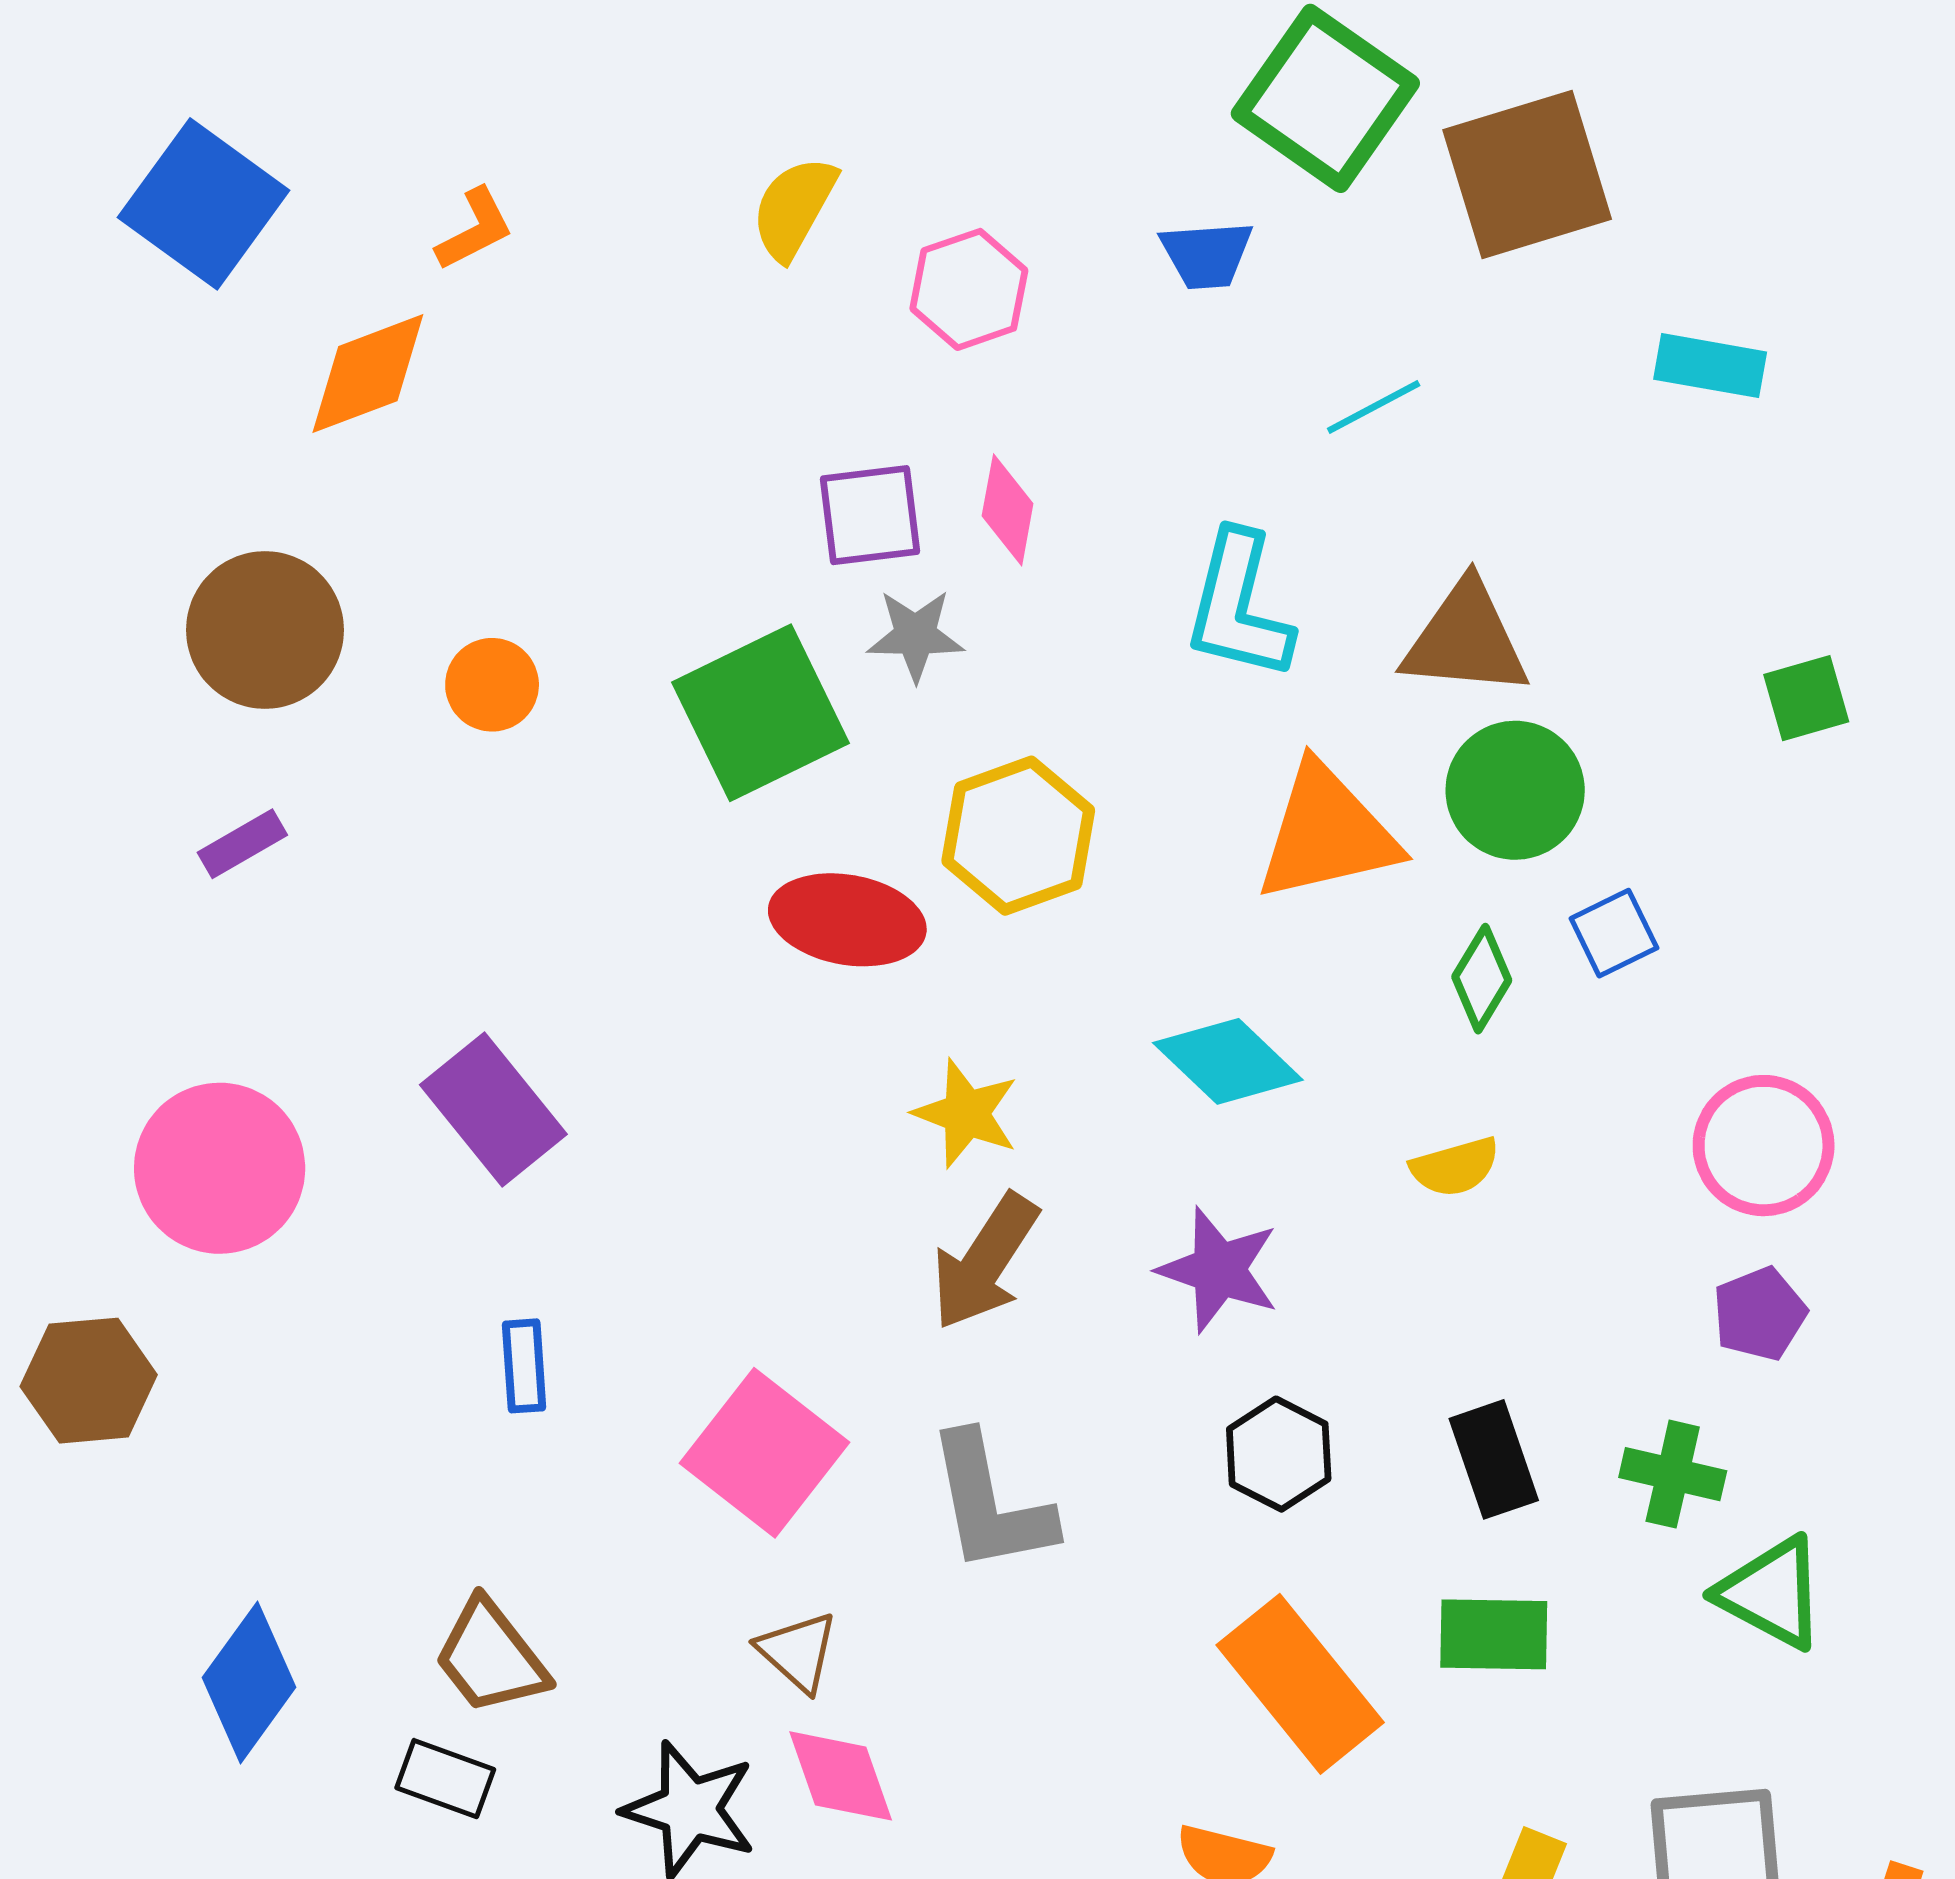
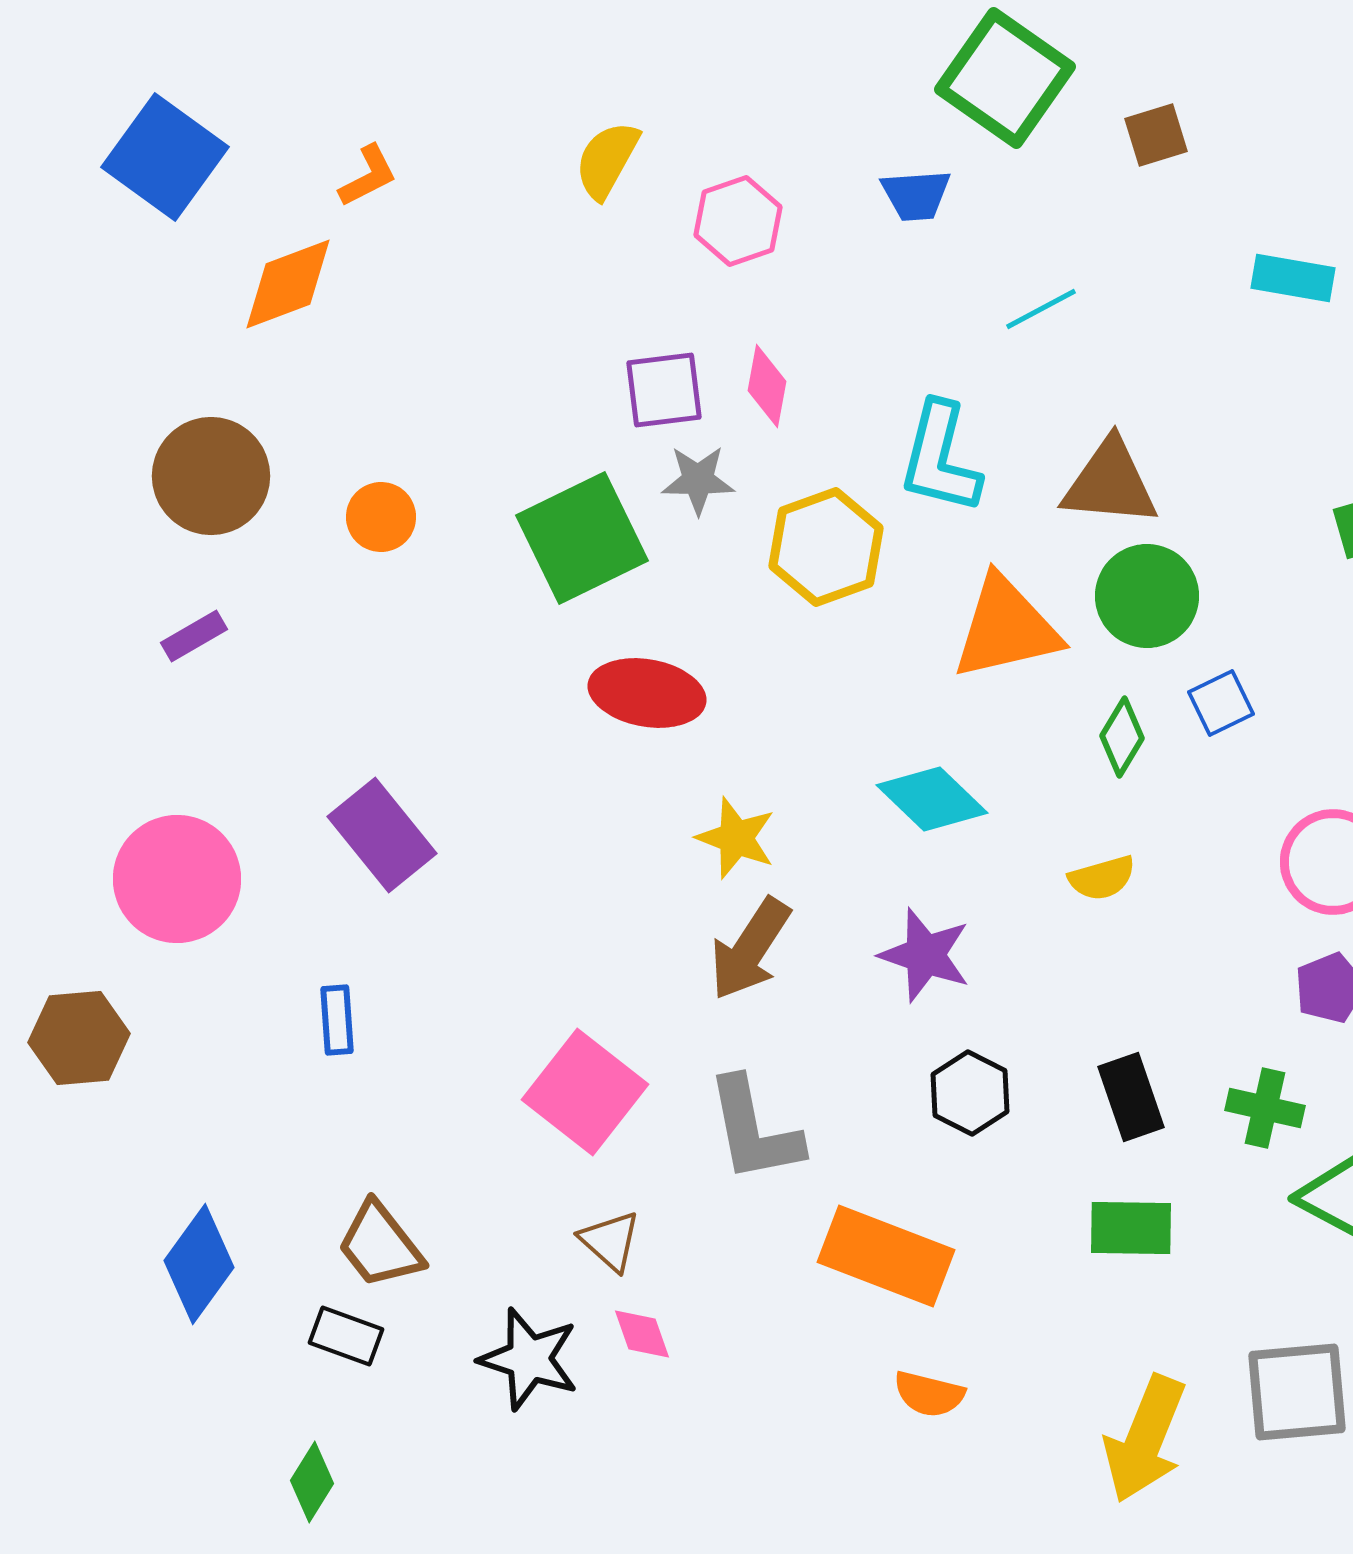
brown square: (1527, 175) -> (1156, 135), size x0.5
yellow hexagon: (1018, 836) -> (826, 547), moved
blue rectangle: (524, 1366) -> (337, 1020), moved
orange rectangle: (1300, 1684) -> (886, 1256), moved, turned -30
pink diamond: (841, 1776) -> (642, 1334), size x0.7

